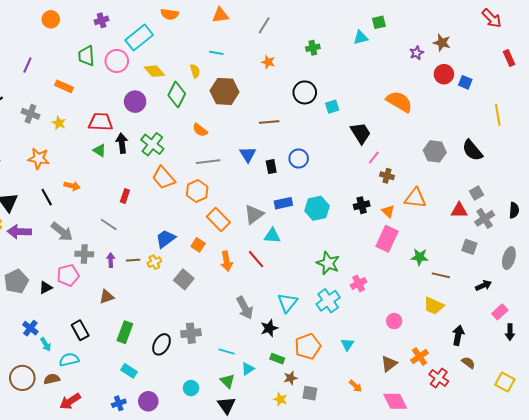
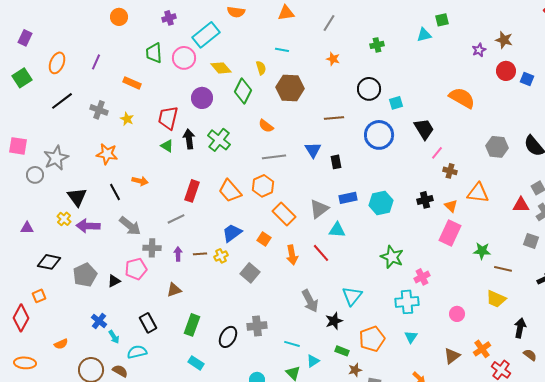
red trapezoid: (101, 122) -> (168, 118), turned -80
blue circle: (299, 158) -> (379, 135), moved, size x1.5
orange trapezoid: (164, 178) -> (230, 191), moved
red rectangle: (125, 196) -> (192, 191), size x1.5
gray line: (109, 225) -> (176, 219), turned -60
cyan cross: (328, 301) -> (407, 302), moved, turned 30
brown semicircle: (52, 379) -> (120, 371), turned 42

